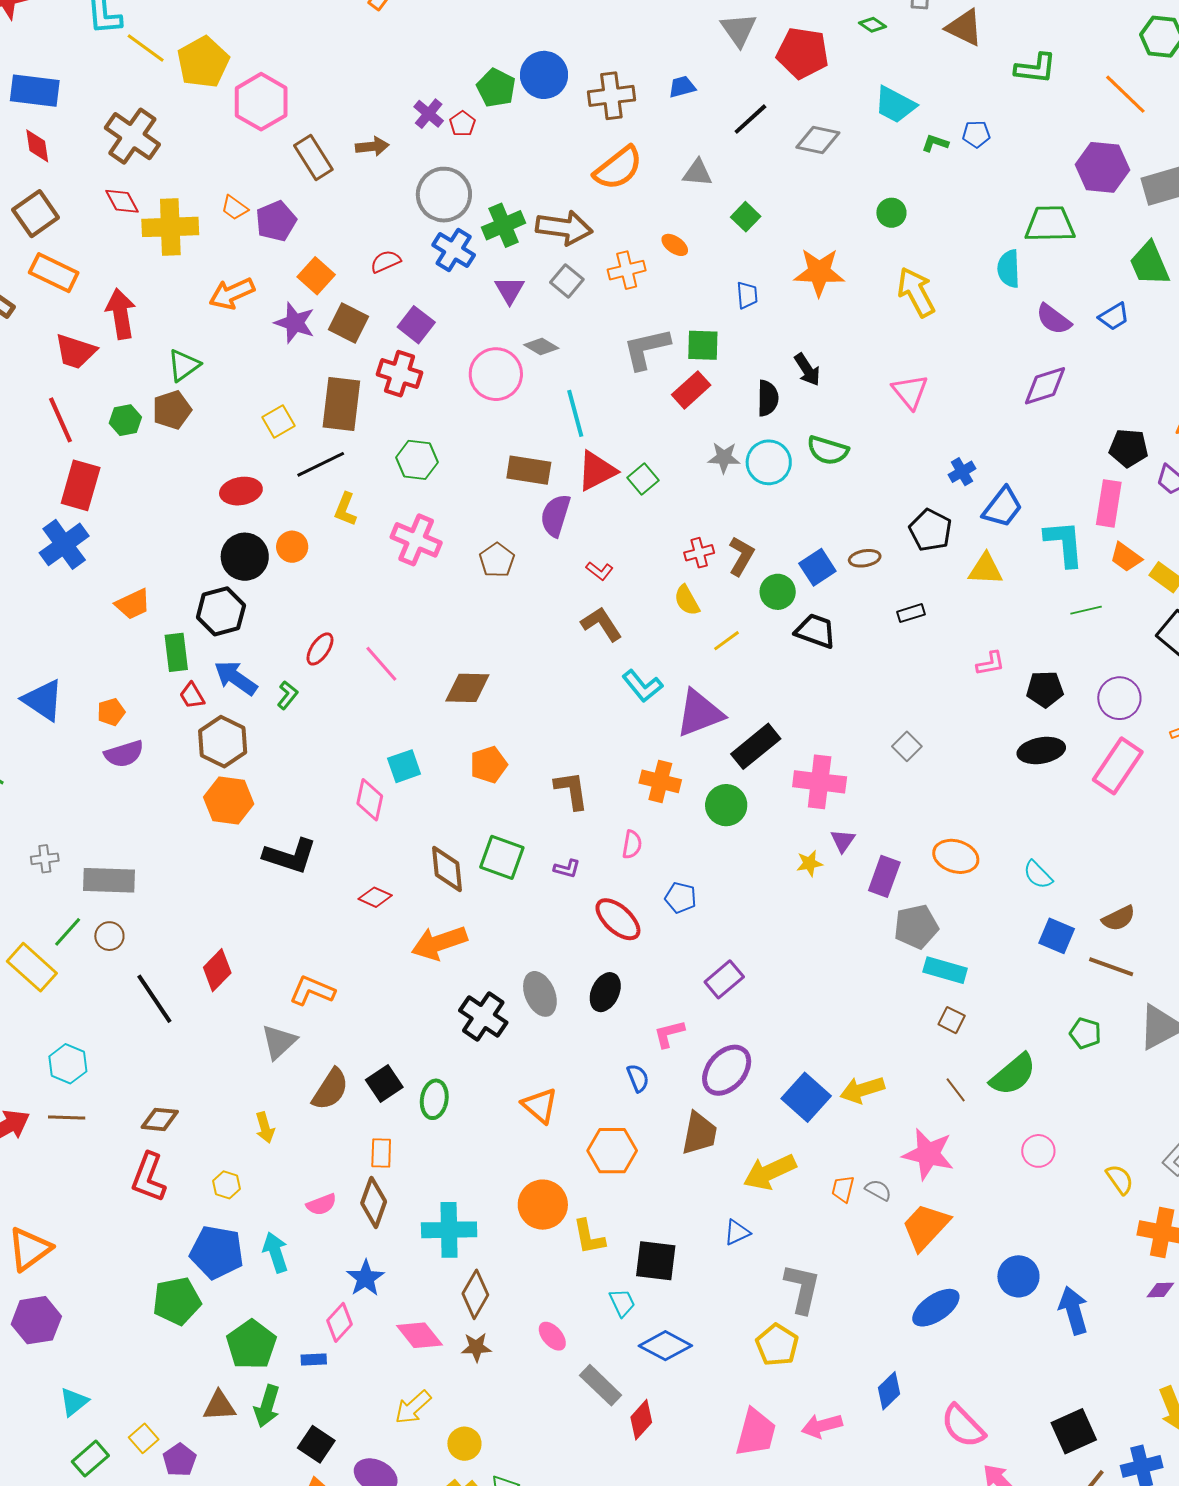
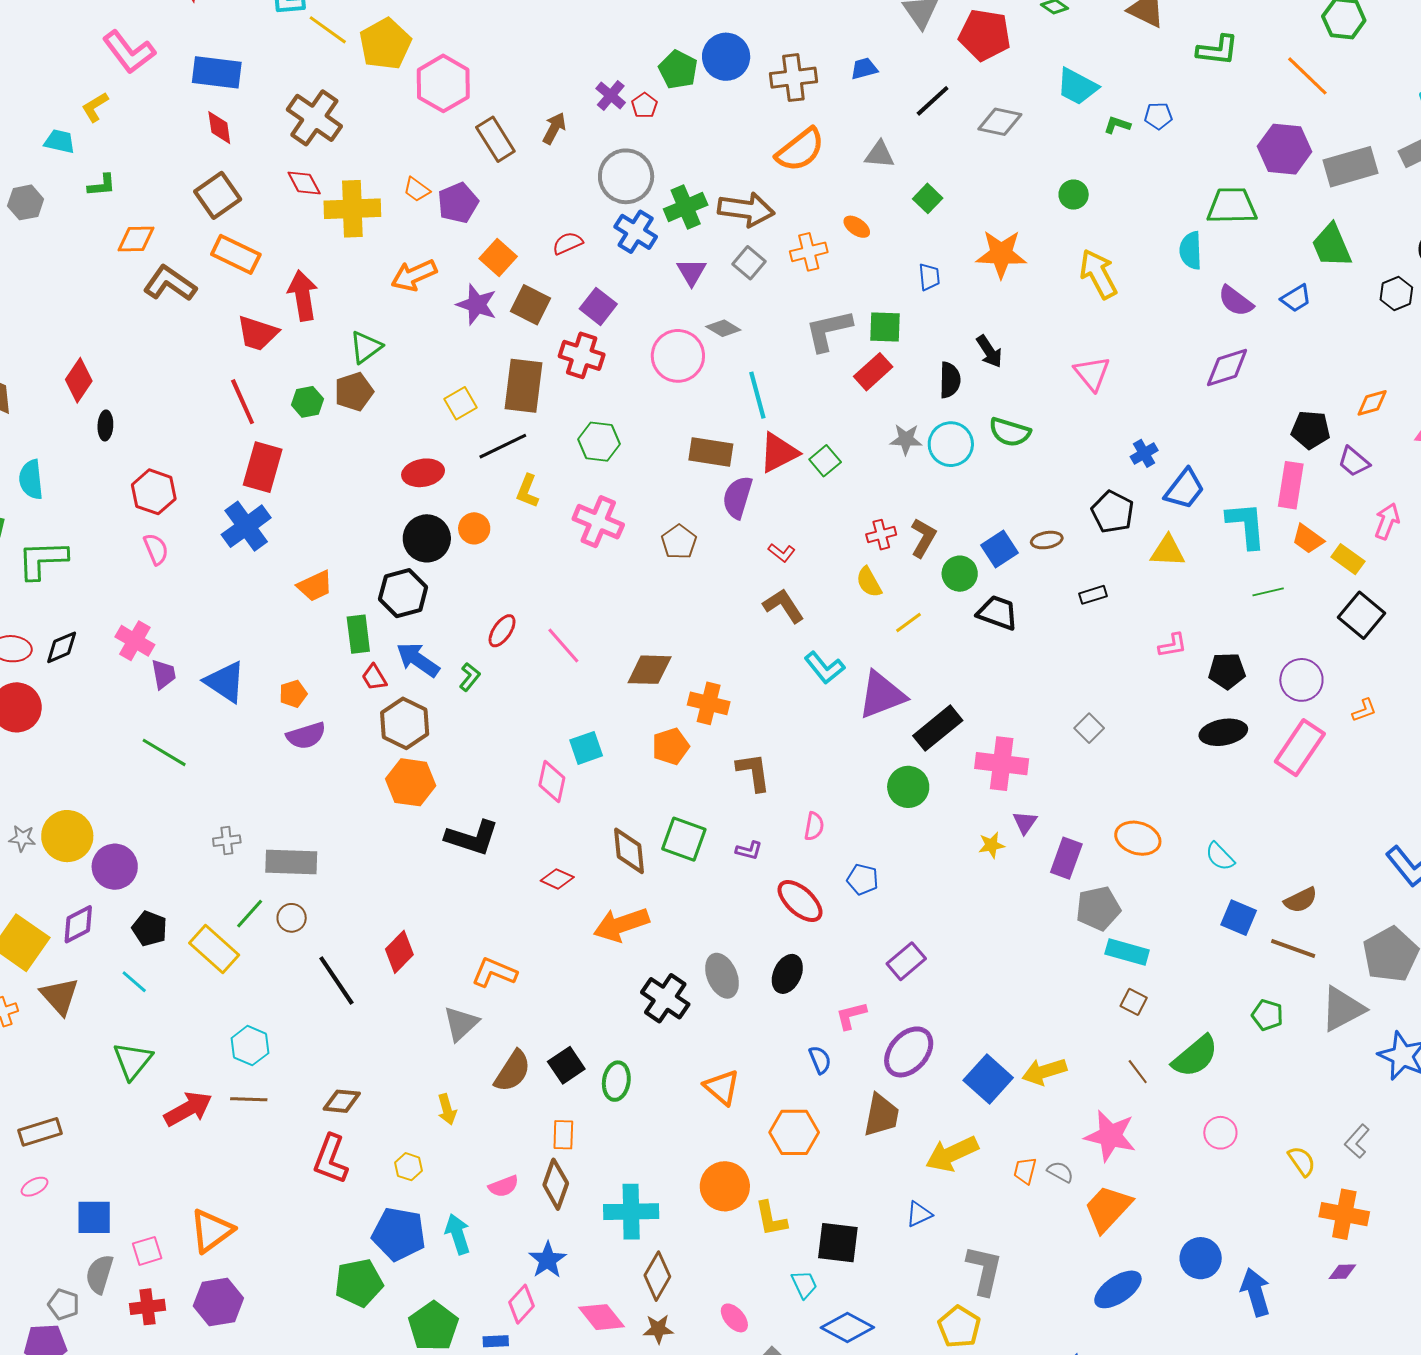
brown arrow: (372, 146) -> (554, 128), turned -56
orange cross: (660, 781) -> (709, 703), moved

